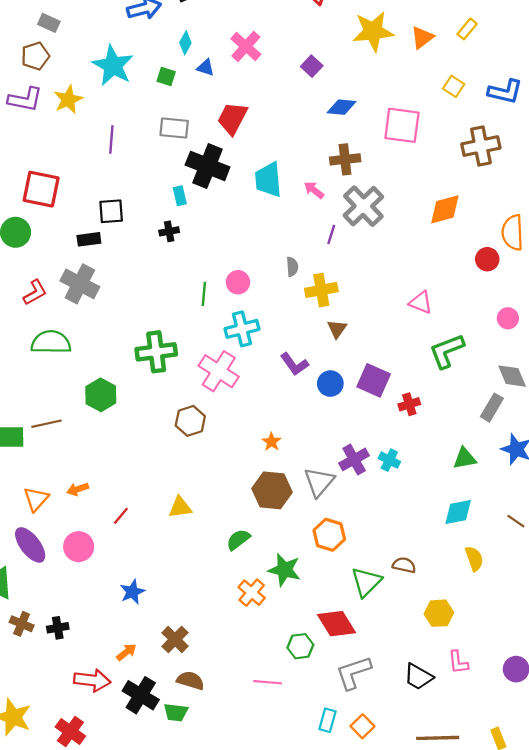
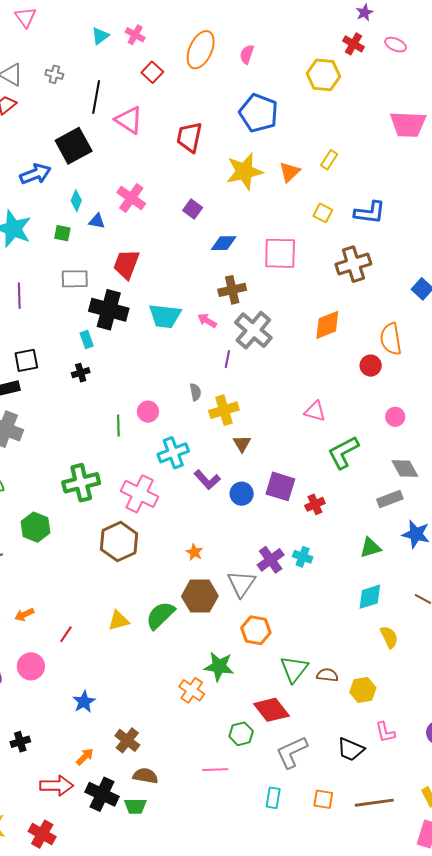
cyan trapezoid: (268, 180) -> (165, 316), turned -72
cyan cross: (242, 329) -> (173, 453), moved
gray rectangle: (492, 408) -> (390, 499), turned 45
brown hexagon: (190, 421) -> (119, 542), size x1.4
green semicircle: (238, 540) -> (160, 615), moved, size x1.4
brown semicircle: (404, 565) -> (327, 675), moved
orange square: (362, 726) -> (323, 799), moved, turned -30

